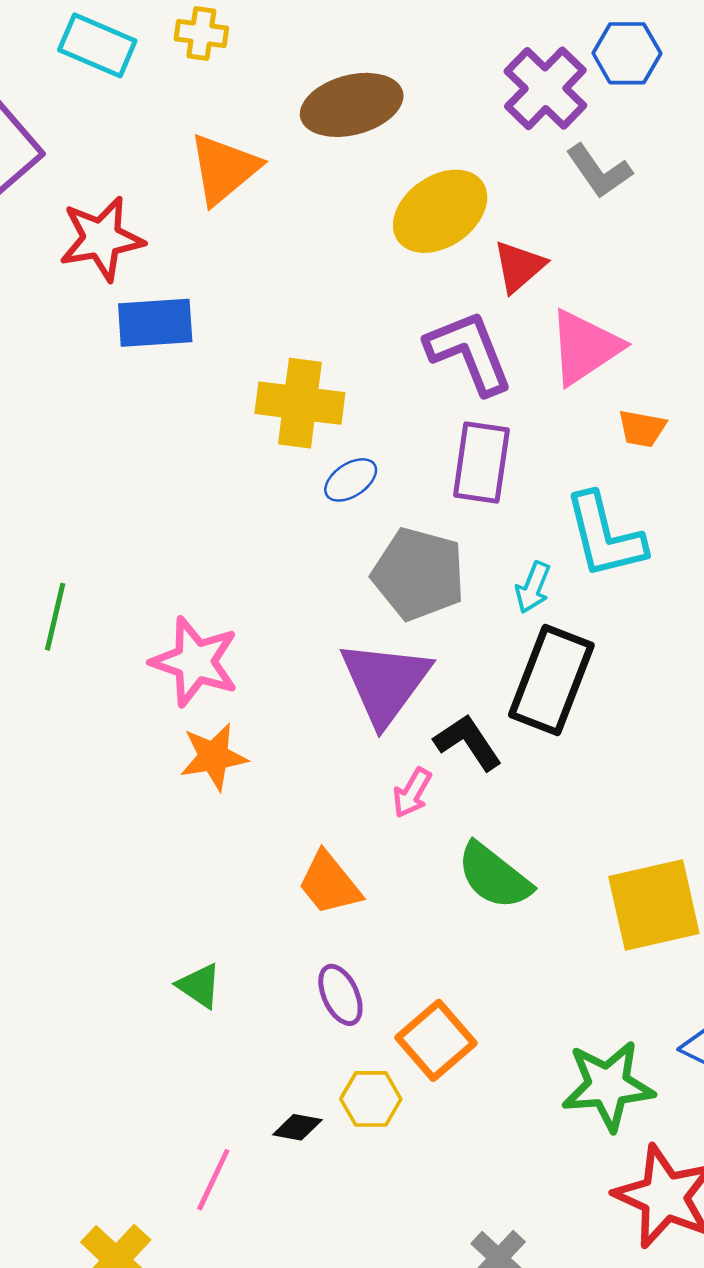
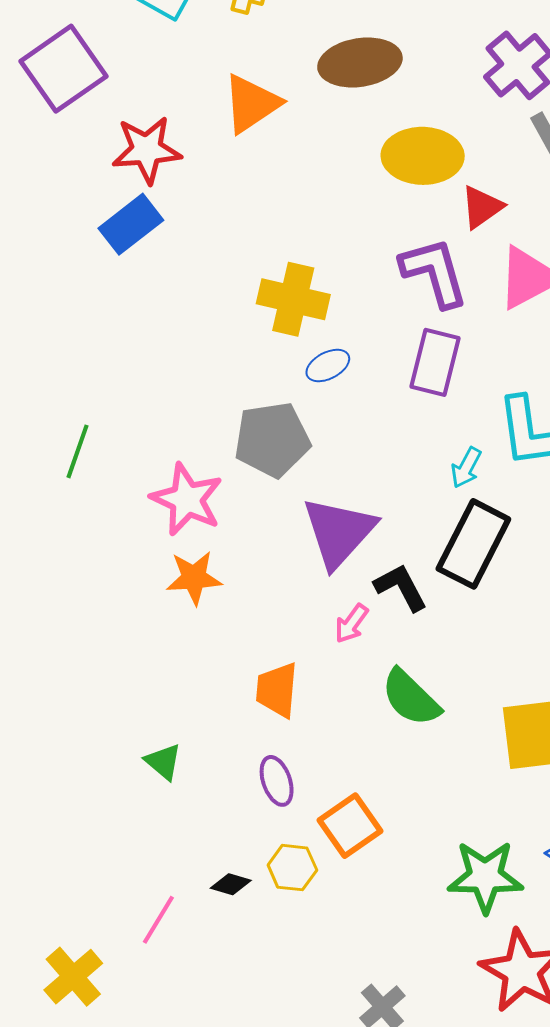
yellow ellipse: (440, 211) -> (423, 156), turned 30
blue rectangle: (155, 323) -> (131, 224), moved, turned -40
gray pentagon: (419, 574) -> (272, 440), moved, turned -30
orange trapezoid: (329, 883) -> (277, 690), turned 38

